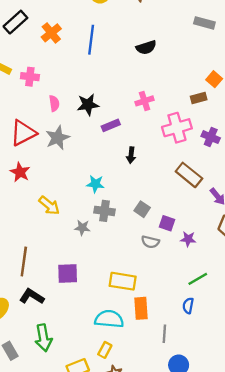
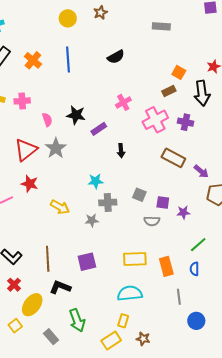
black star: (88, 105) -> (76, 115), turned 30
orange rectangle: (141, 308) -> (166, 266), moved
yellow rectangle: (105, 350) -> (123, 321), moved

